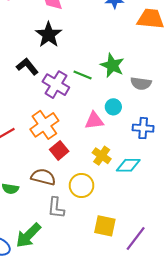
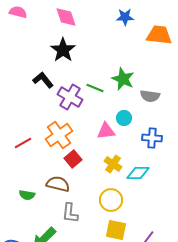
yellow circle: (81, 185) -> (111, 200), moved

